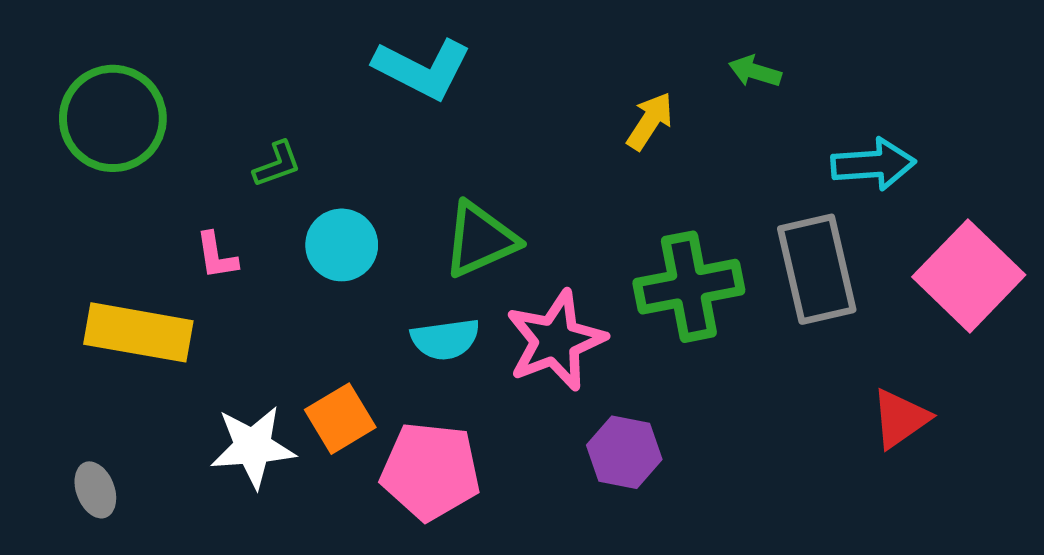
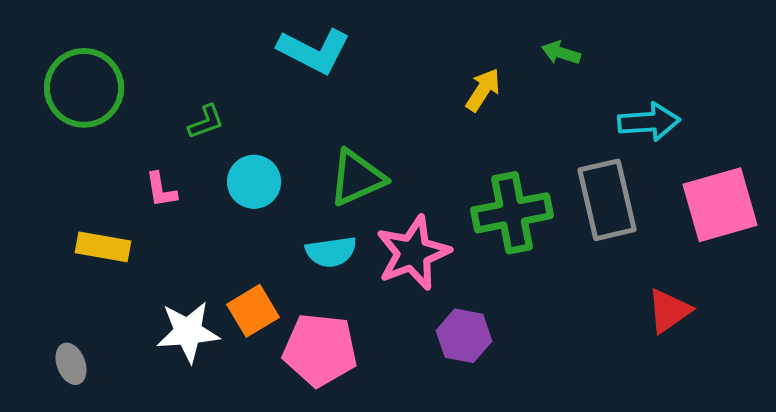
pink square: (969, 276) -> (720, 205), turned 30
yellow rectangle: (138, 332) -> (103, 247), size x0.7

